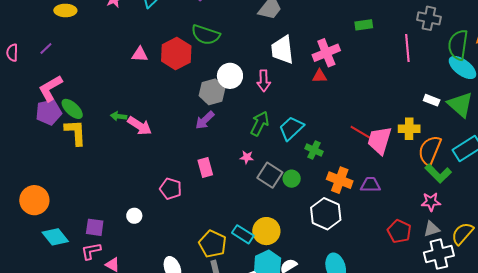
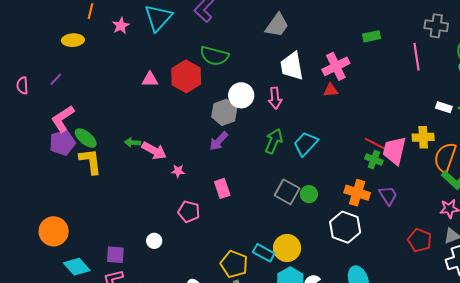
green cross: (314, 150) -> (374, 160), moved
pink star: (247, 157) -> (178, 171), moved
purple trapezoid: (370, 185) -> (388, 195), turned 60

